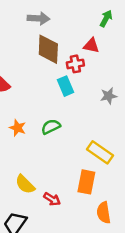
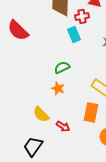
orange star: (18, 128) -> (58, 88), moved

